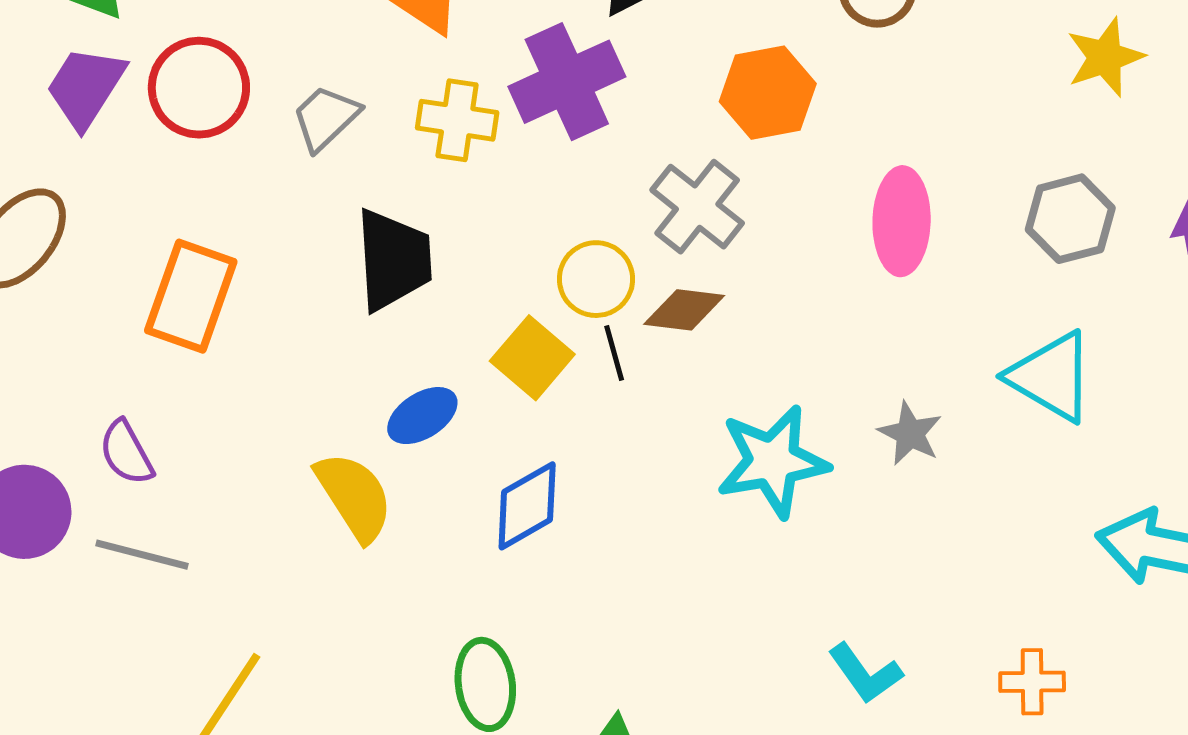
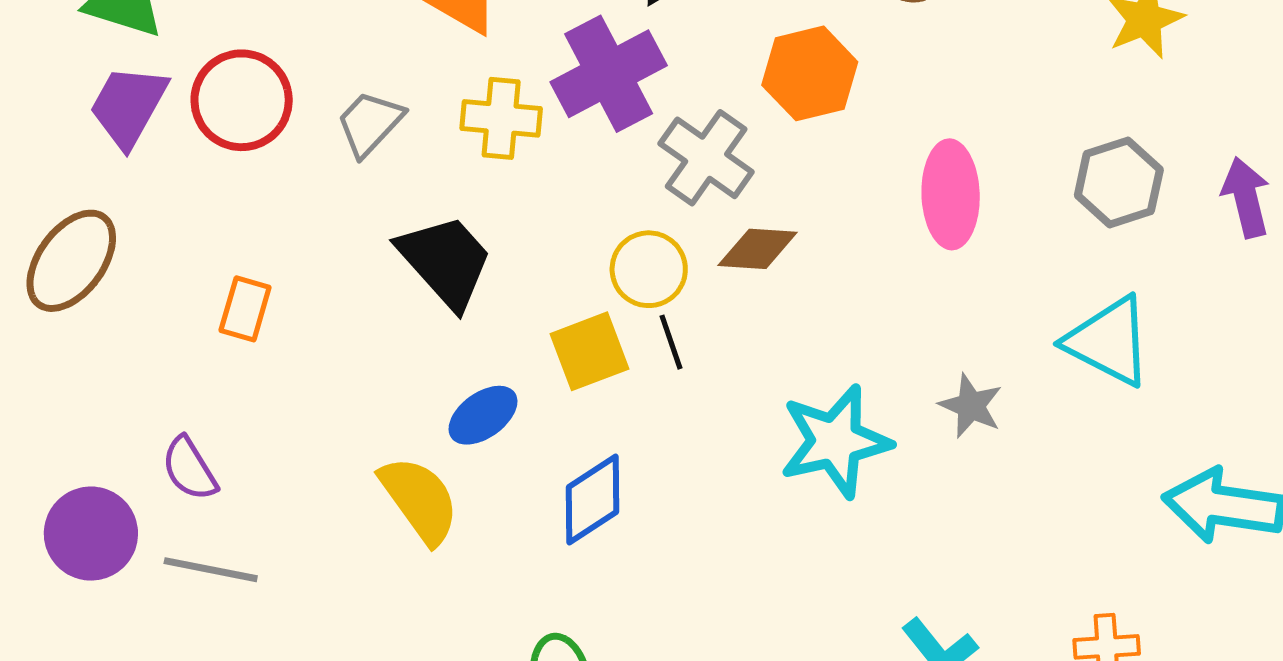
gray cross: (697, 207) -> (706, 158), moved
black trapezoid: (393, 260) -> (445, 261), turned -35
orange rectangle: (191, 296) -> (245, 309), size x0.6
brown diamond: (684, 310) -> (758, 249), moved
yellow square: (532, 358) -> (590, 351), turned 32

